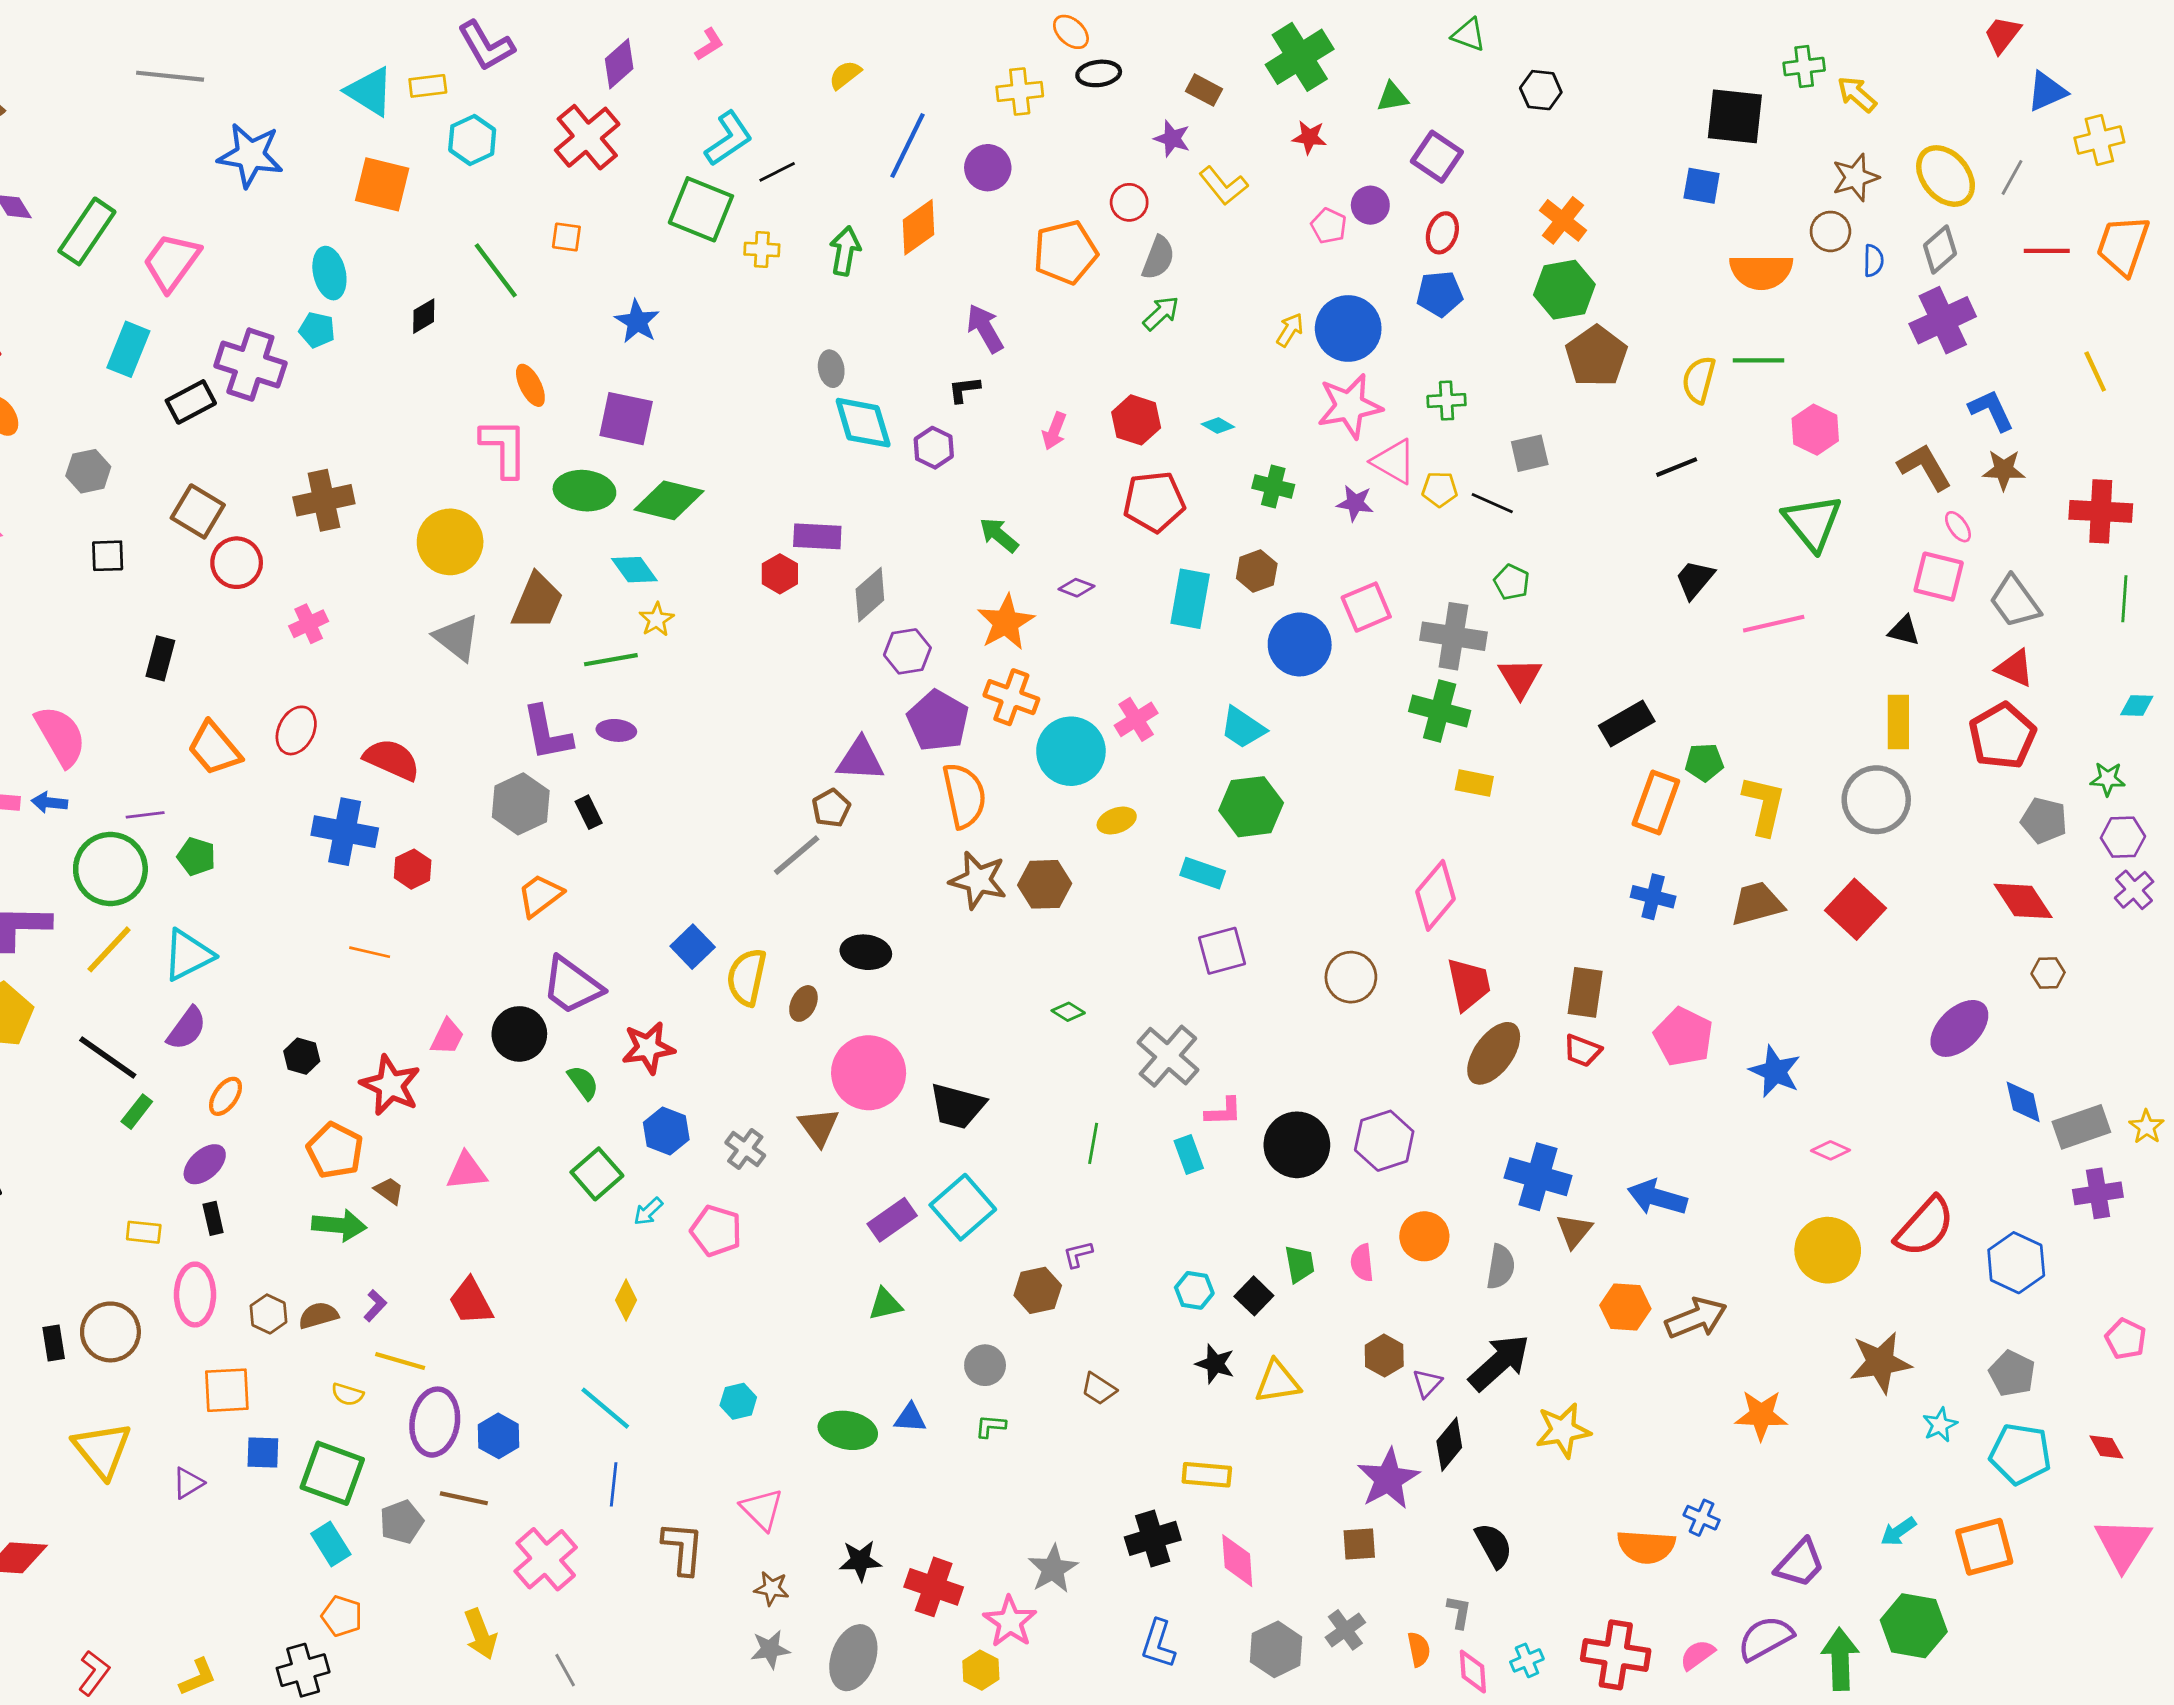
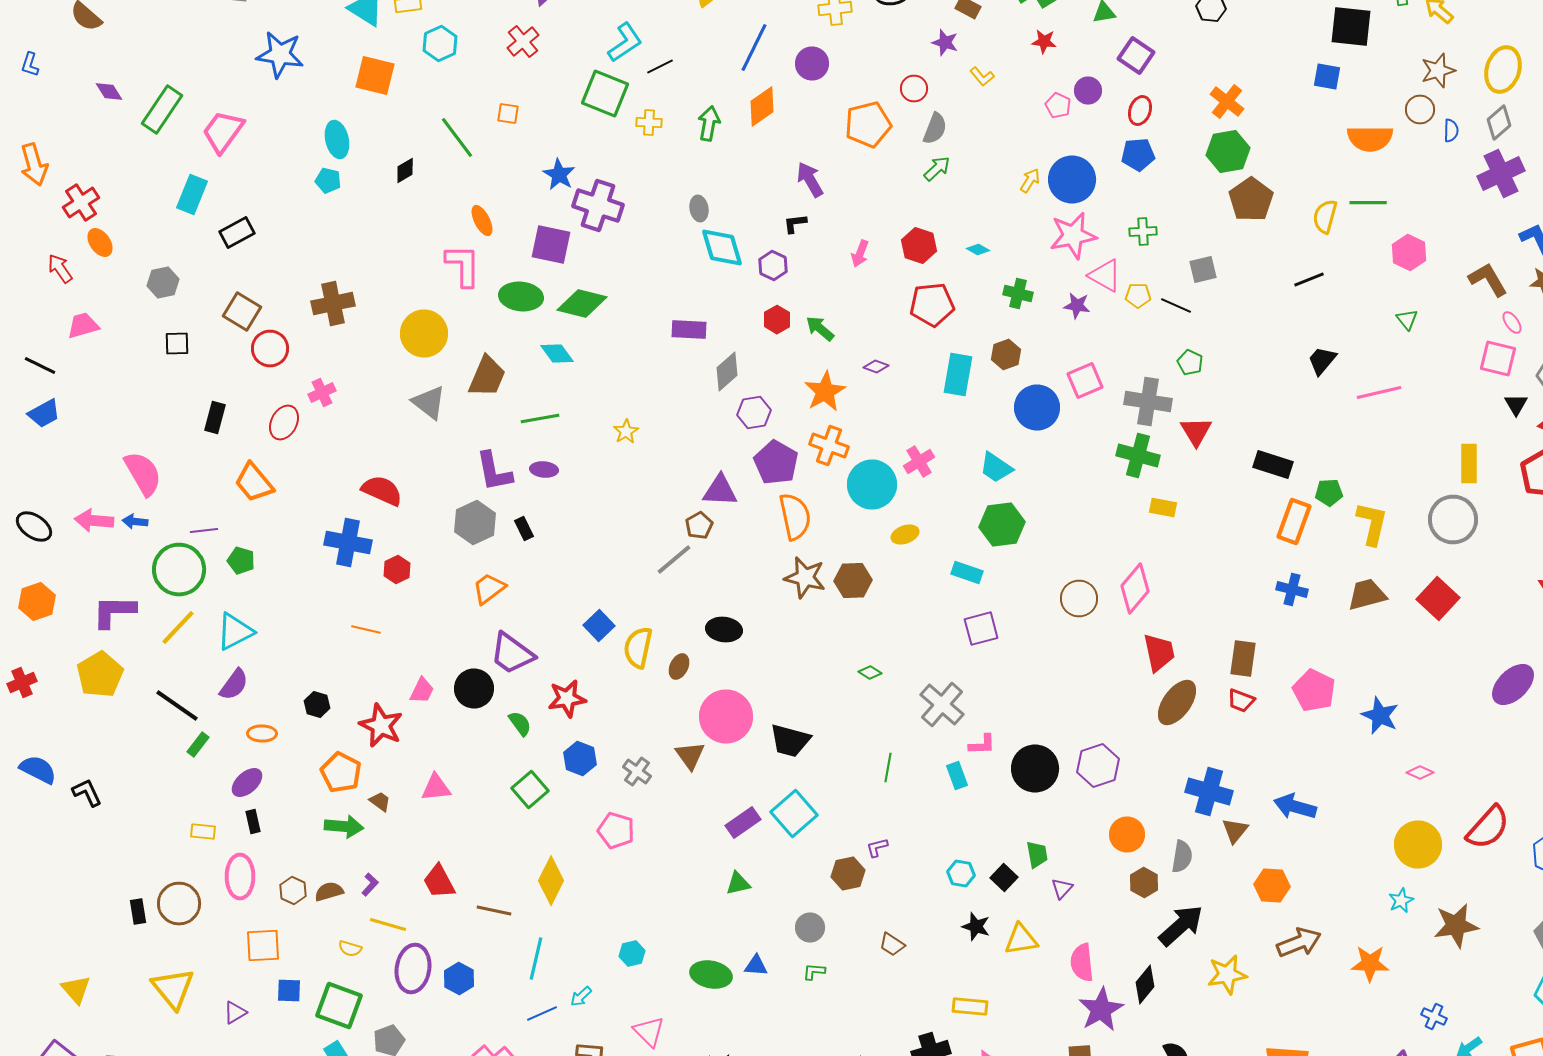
red cross: (587, 137) -> (523, 42), size x0.7
yellow ellipse: (1946, 176) -> (1503, 70), turned 57
yellow L-shape: (1223, 186) -> (982, 76), size x0.7
purple cross: (250, 365) -> (598, 206), moved
green triangle: (1812, 523) -> (1407, 320), size x0.5
red hexagon: (780, 574) -> (777, 320), moved
yellow star: (657, 620) -> (626, 432), moved
black triangle: (1904, 631) -> (1516, 404), moved, turned 45
black rectangle: (1627, 723) -> (1273, 464), turned 48
red ellipse: (296, 730) -> (284, 422), moved
brown circle: (1351, 977) -> (1079, 598), moved
orange ellipse: (225, 1096) -> (262, 734), turned 56
cyan arrow: (648, 1211) -> (581, 996), moved
pink semicircle: (1362, 1263) -> (1082, 962), moved, size x1.4
yellow diamond: (626, 1300) -> (551, 880), size x1.6
brown arrow: (1696, 1318) -> (1299, 942), moved
brown hexagon: (1384, 1356) -> (1144, 882), moved
purple triangle: (1427, 1383) -> (1062, 888), moved
cyan line: (605, 1408) -> (536, 958), turned 63
cyan star: (1940, 1425) -> (1401, 900), moved
blue line: (614, 1484) -> (542, 1014), turned 60
brown line: (464, 1498) -> (494, 910), moved
blue cross: (1702, 1518) -> (1434, 1016), moved

